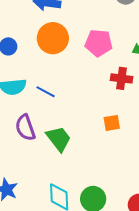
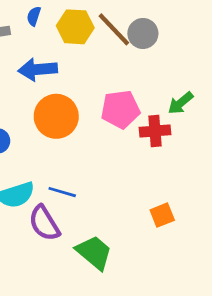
red cross: (122, 78) -> (155, 131), moved
purple semicircle: (25, 128) -> (44, 223), moved

